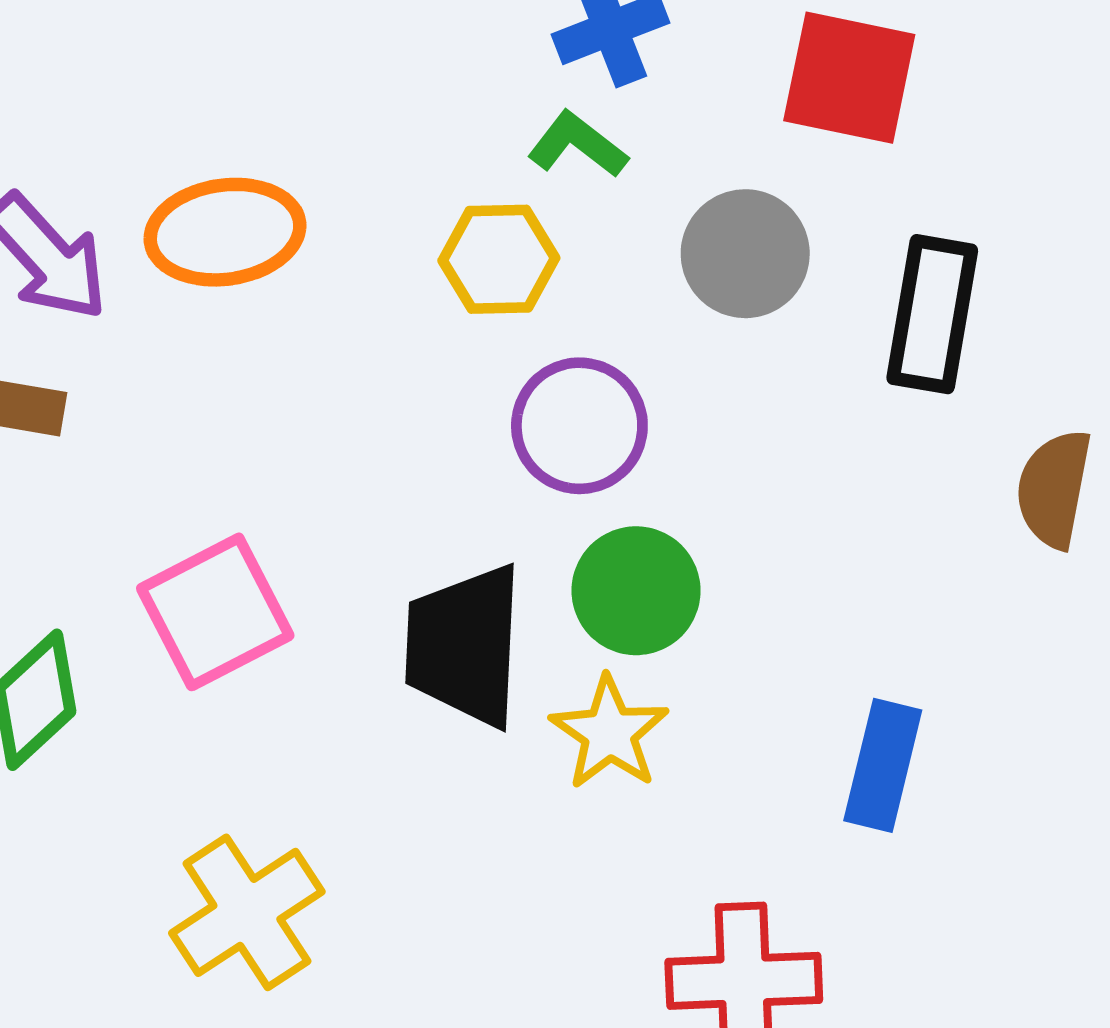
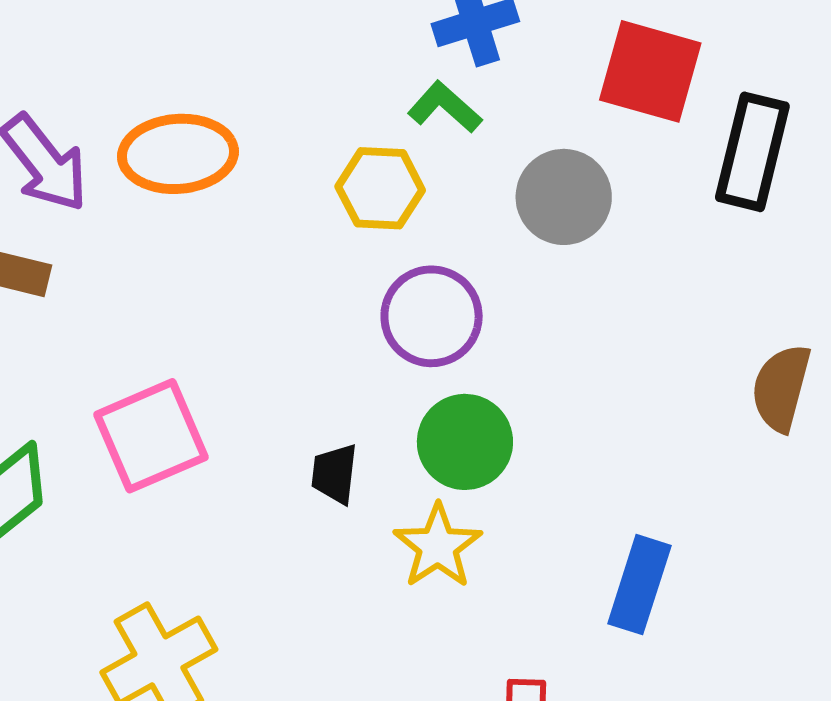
black rectangle: (932, 314) -> (752, 152), moved
black trapezoid: (464, 646) -> (335, 474), size x0.5

